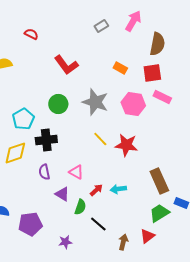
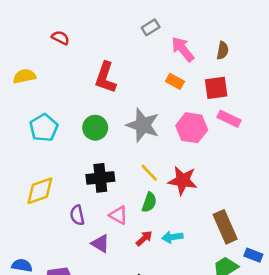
pink arrow: (133, 21) -> (183, 49), moved, turned -70
brown semicircle: (157, 44) -> (223, 51), size x0.6
red L-shape: (66, 65) -> (106, 78), turned 55
cyan pentagon: (23, 119) -> (44, 128), moved
black cross: (46, 140) -> (100, 178), moved
green semicircle: (80, 207) -> (149, 202), moved

